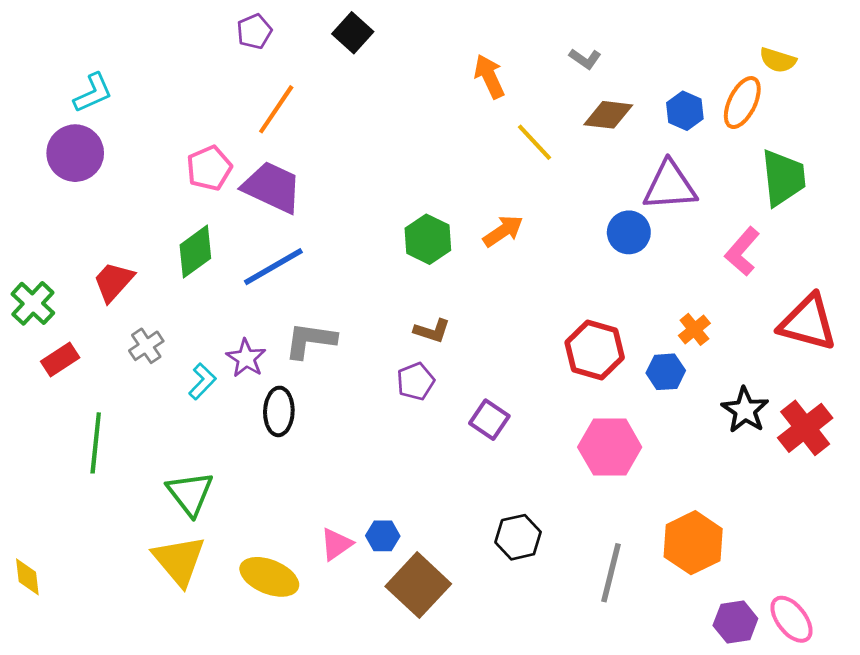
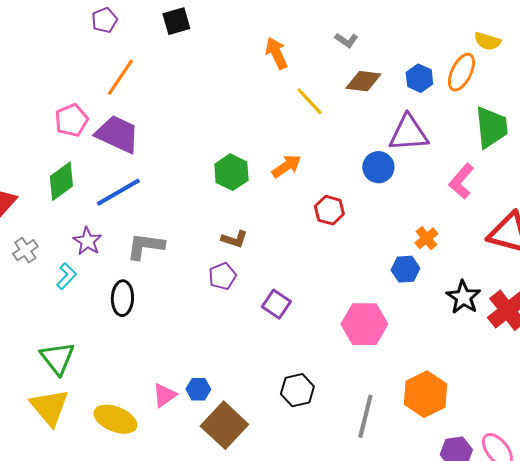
black square: (353, 33) -> (176, 21), turned 32
red hexagon: (595, 350) -> (329, 210), moved, size x0.7
purple star: (246, 358) -> (87, 241), moved

